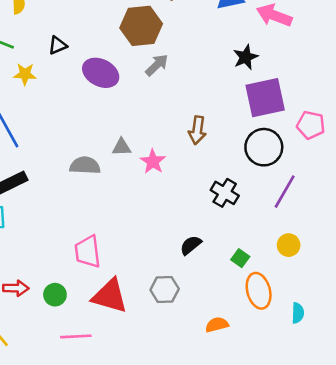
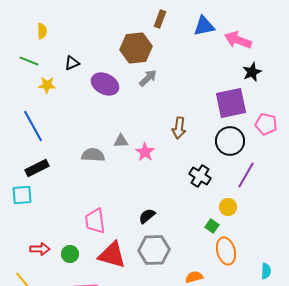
black star: (246, 57) -> (252, 72), moved
black semicircle: (191, 245) -> (147, 216), moved
yellow circle: (289, 245) -> (228, 207), moved
gray hexagon: (165, 289) -> (154, 250), size x1.4
cyan semicircle: (298, 313) -> (266, 271), moved

